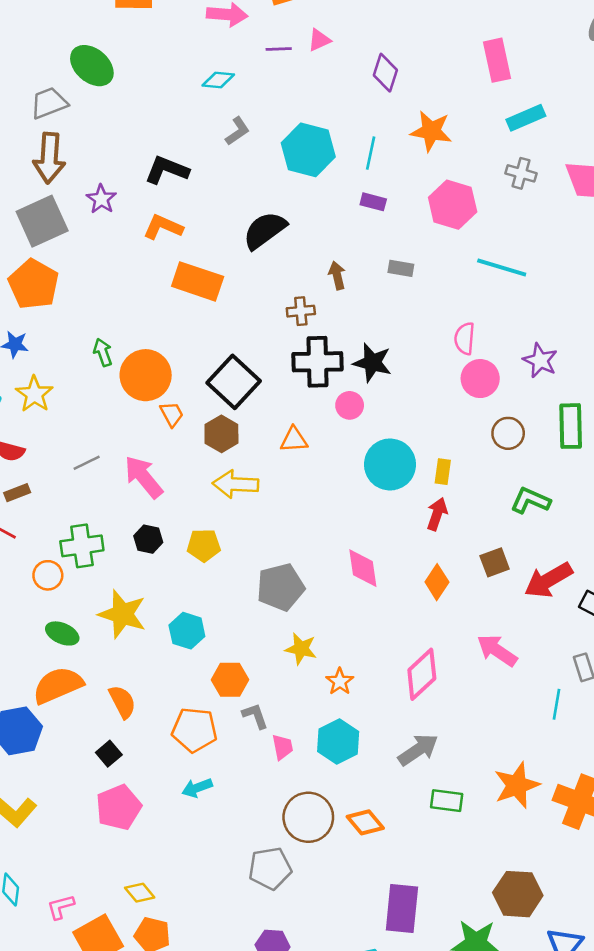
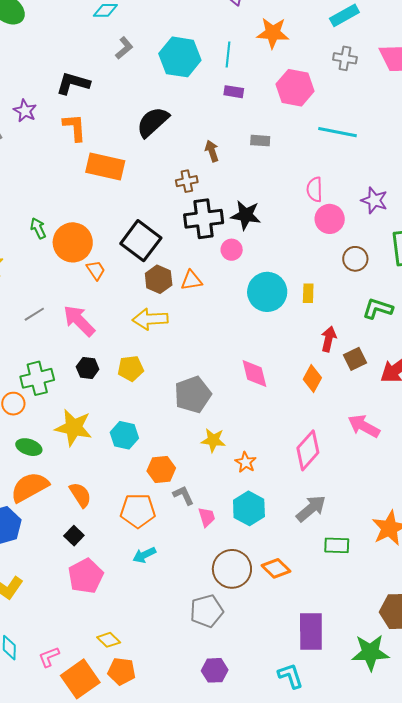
orange L-shape: (163, 227) -> (75, 127), turned 68
brown hexagon: (221, 434) -> (159, 279), moved
red arrow: (437, 514) -> (329, 339), moved

